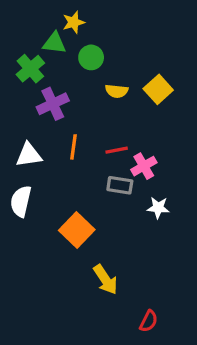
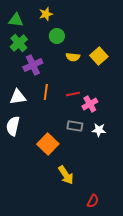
green triangle: (54, 43) -> (16, 20), moved
gray rectangle: (120, 185) -> (75, 126), moved

